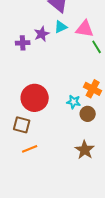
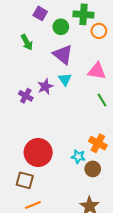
cyan triangle: (61, 27) -> (65, 79), turned -40
pink triangle: (85, 29) -> (97, 71), moved
purple cross: (23, 43) -> (26, 96), turned 32

